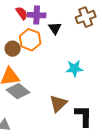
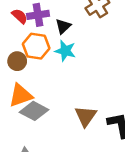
black triangle: (55, 28) -> (63, 26), turned 32
cyan star: (74, 68) -> (65, 51), moved, turned 30

